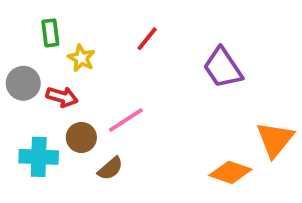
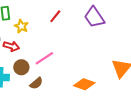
purple trapezoid: (223, 68) -> (94, 17), moved
orange diamond: (230, 172) -> (84, 84), moved

